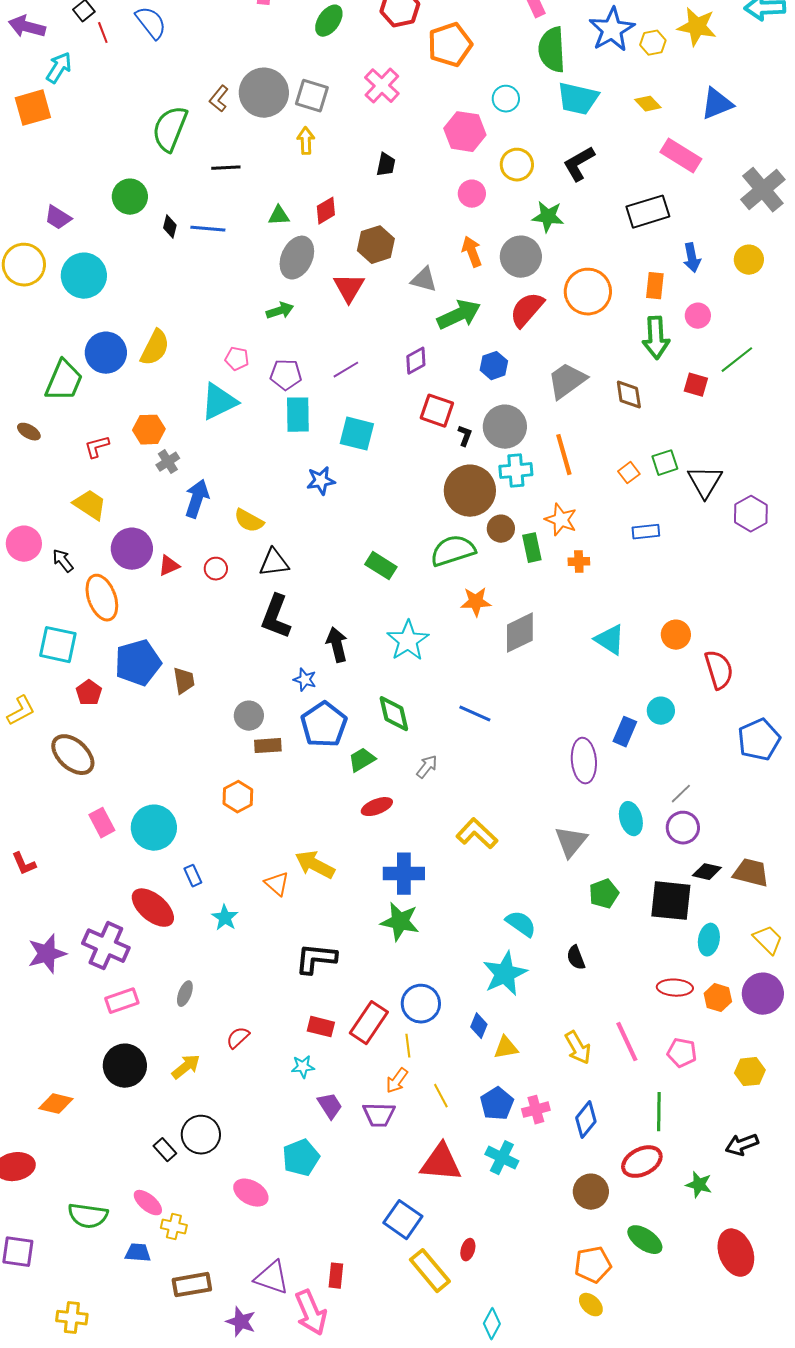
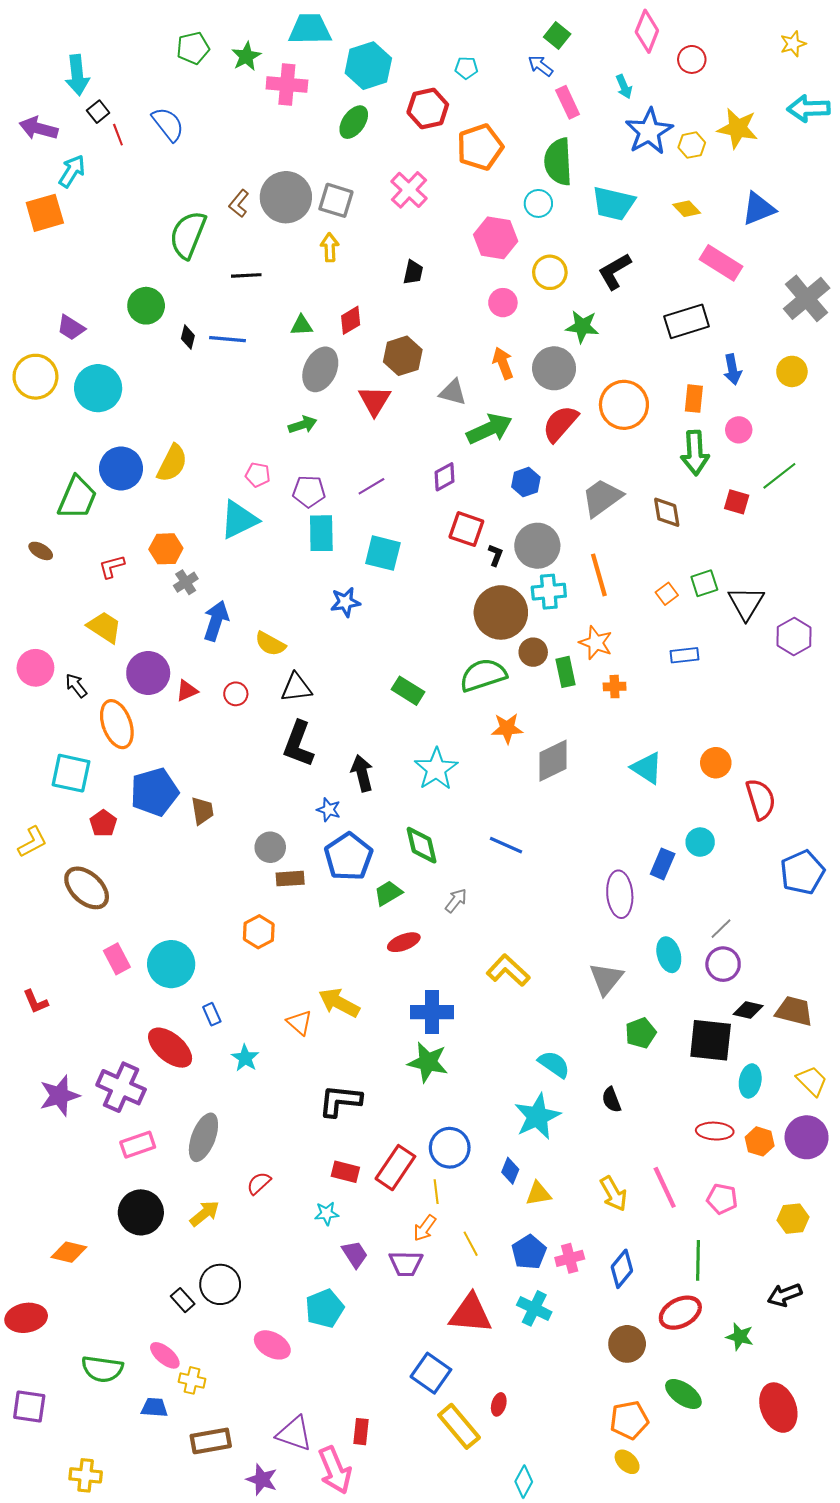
green semicircle: (552, 50) -> (558, 162), moved
gray ellipse: (185, 994) -> (203, 1137), size x1.8

